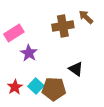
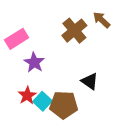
brown cross: (63, 26) -> (74, 31), turned -30
red star: (15, 87) -> (27, 95), moved

